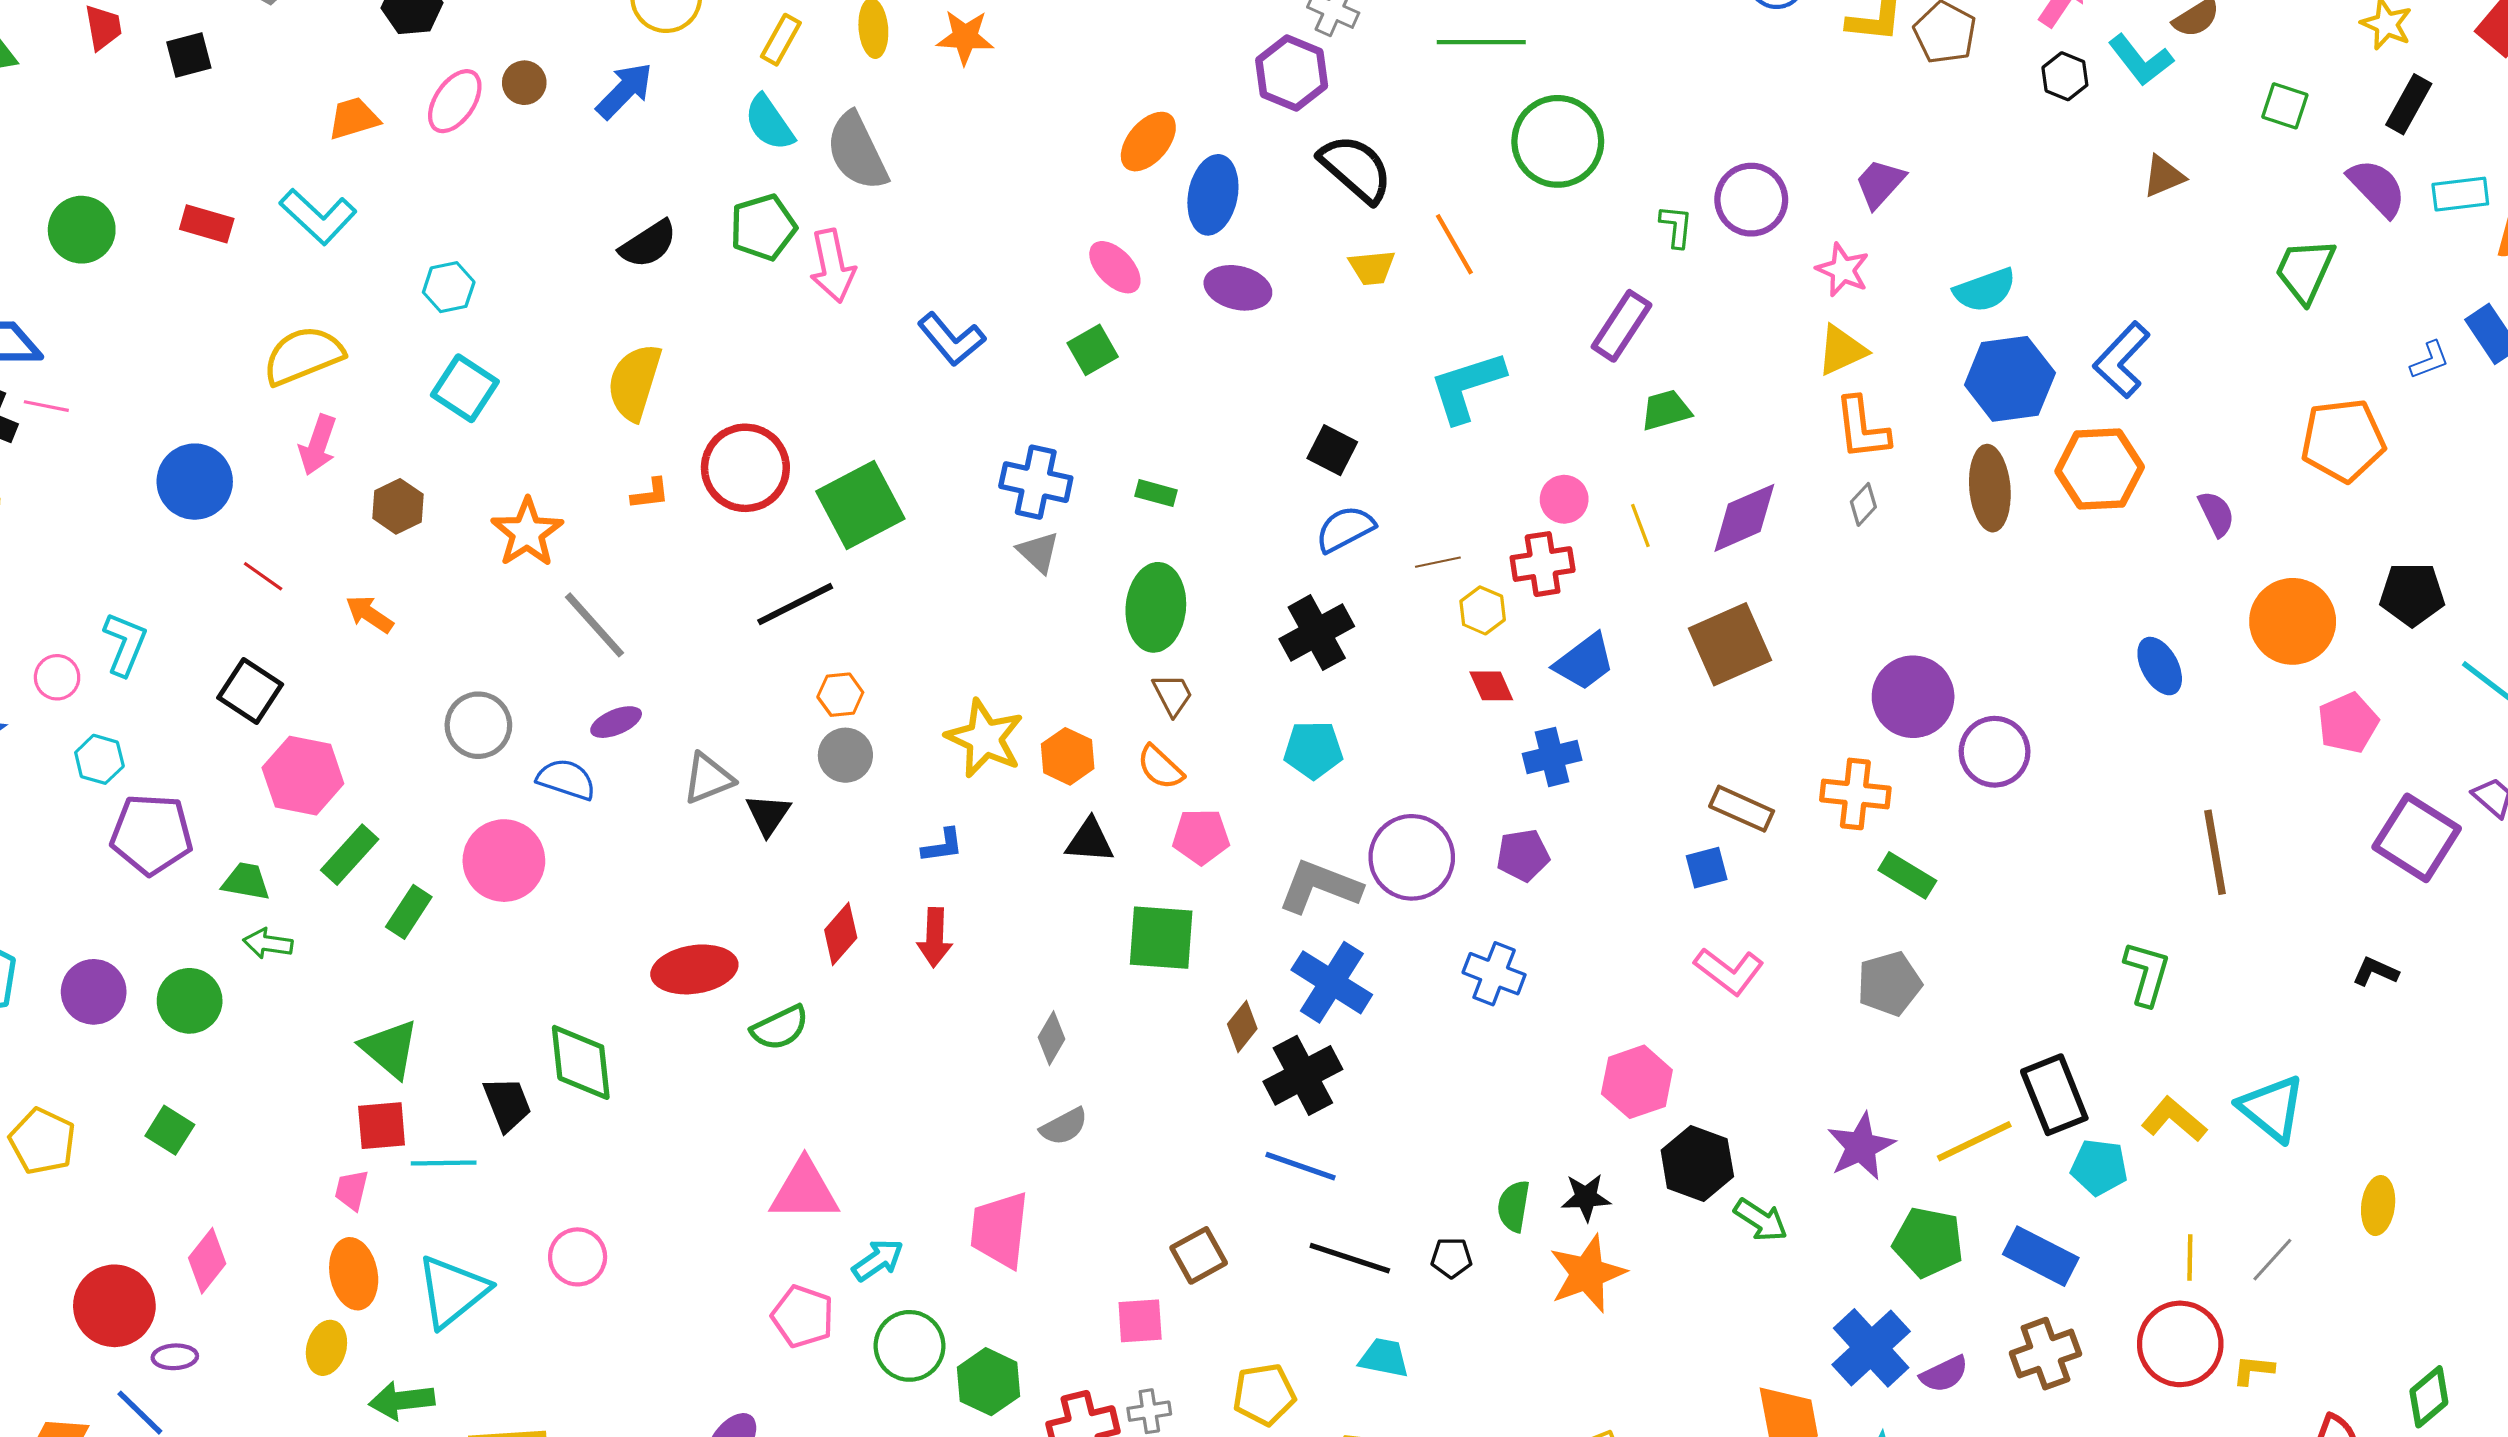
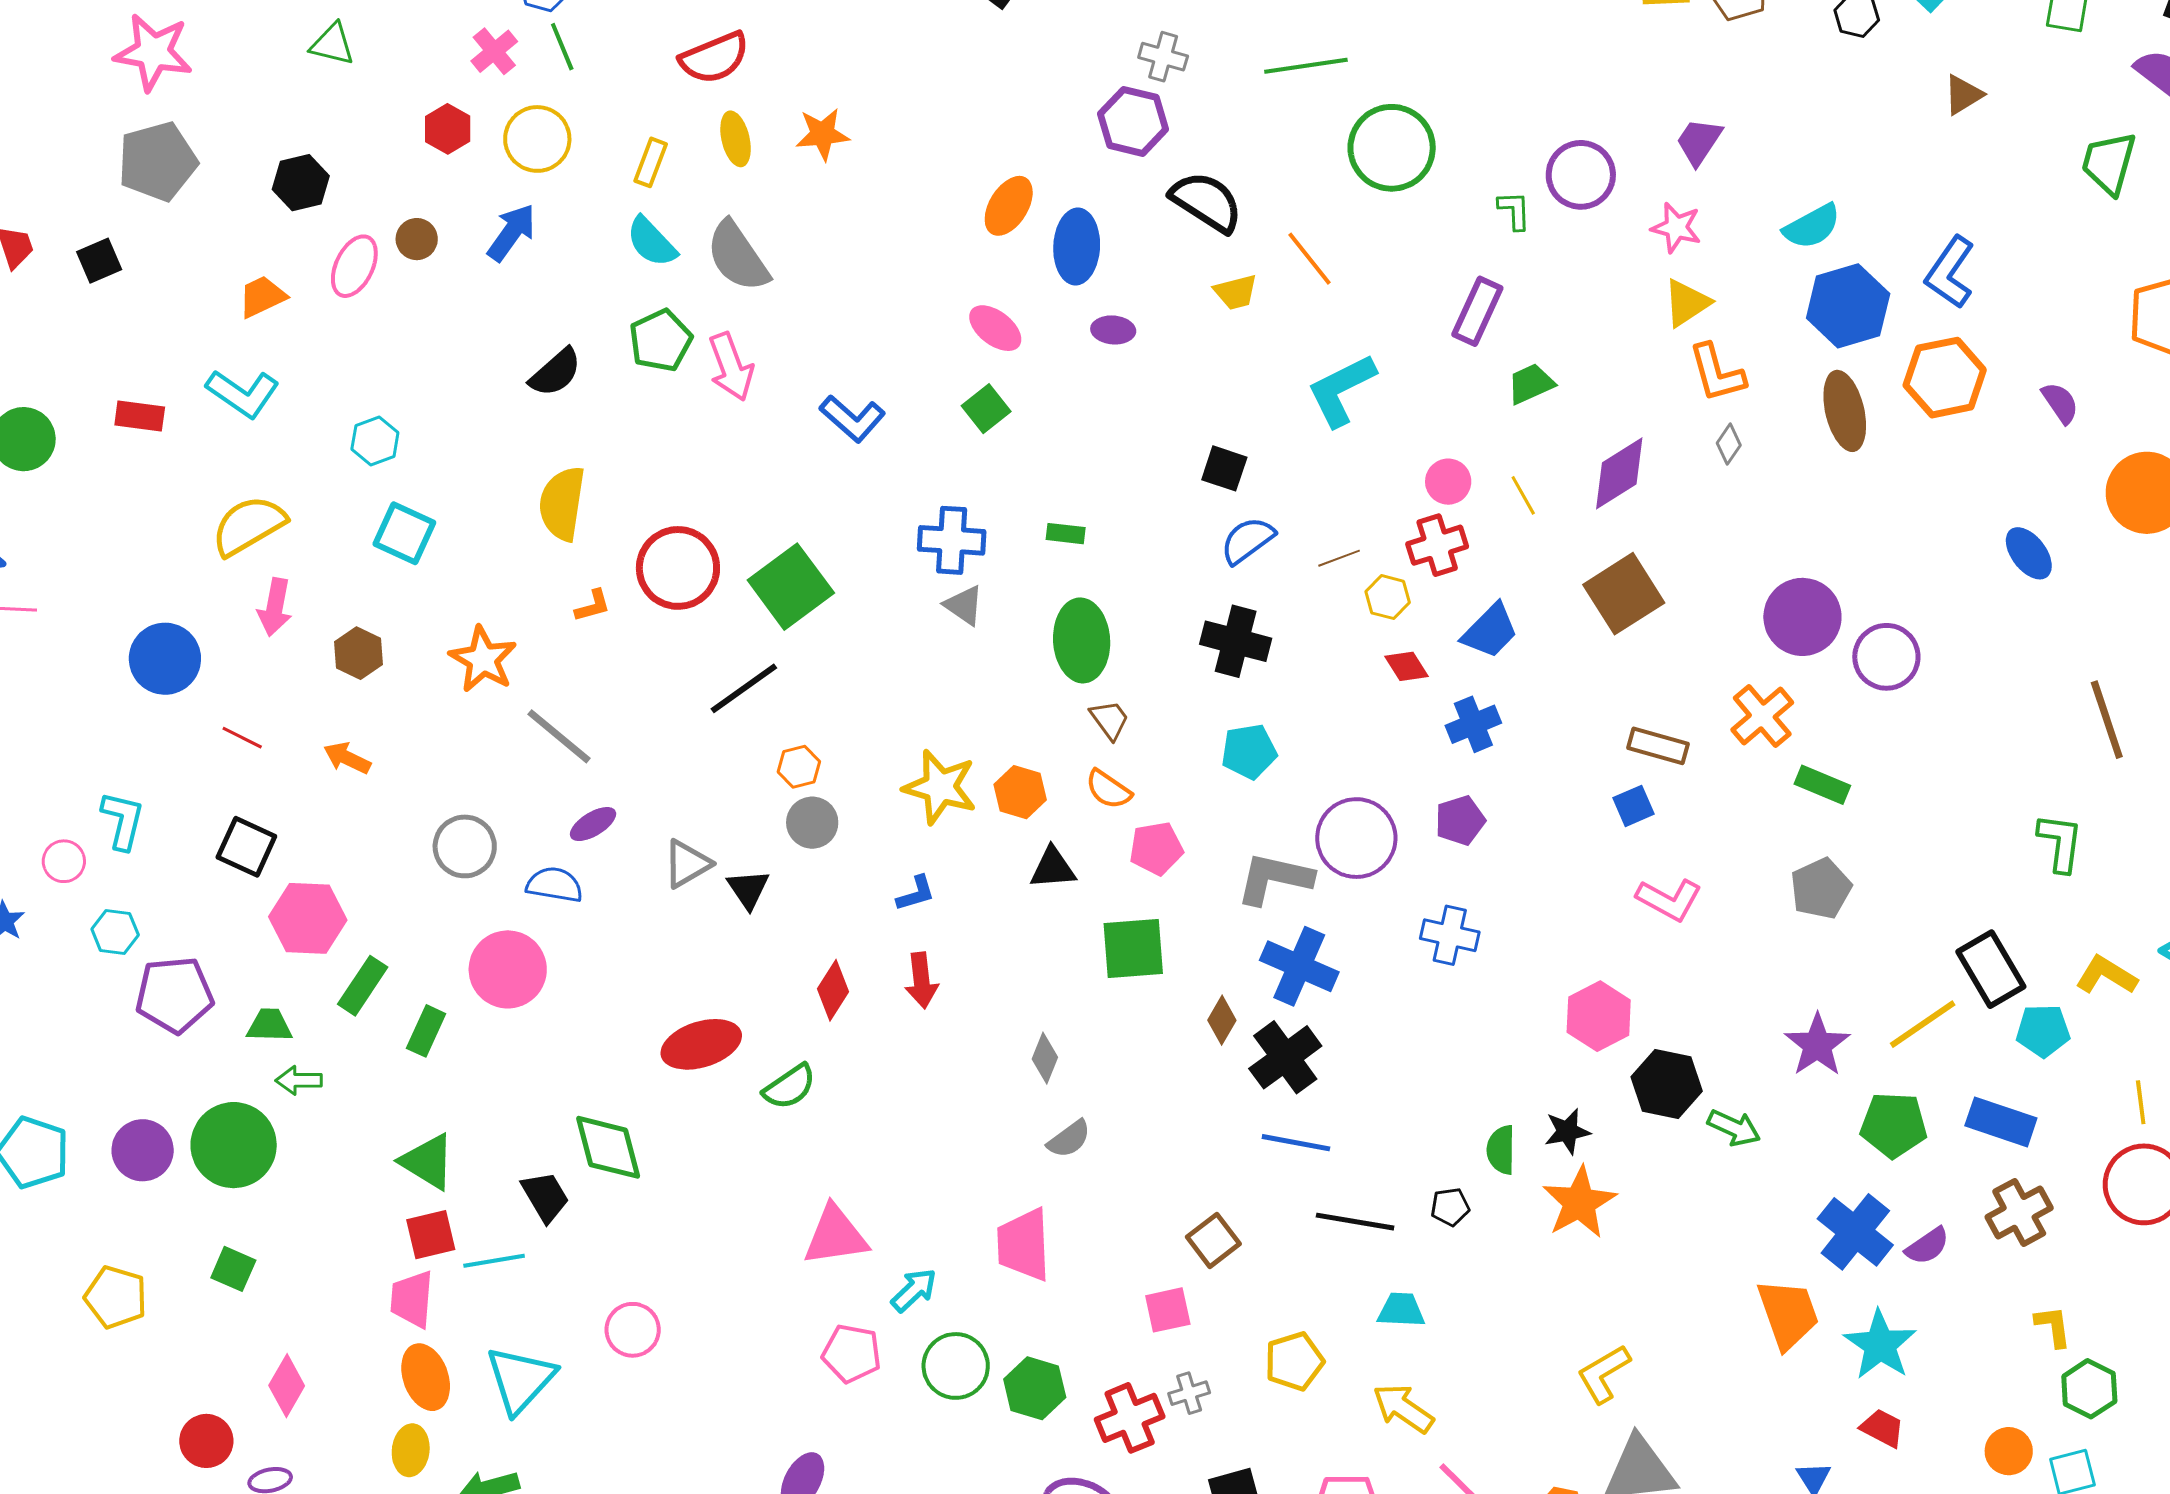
purple ellipse: (1238, 288) -> (1113, 330), size x0.7
black cross: (1317, 633) -> (1236, 641), turned -38
orange cross: (1855, 794) -> (1762, 716), turned -38
green circle: (190, 1001) -> (234, 1145), size x1.4
pink trapezoid: (352, 1190) -> (412, 1299), size x1.5
red circle: (114, 1306) -> (206, 1441), size x0.7

